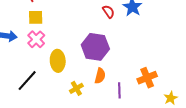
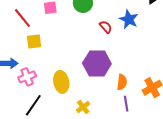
pink cross: (36, 39) -> (27, 77), moved, turned 30
orange semicircle: (100, 76) -> (122, 82), moved

